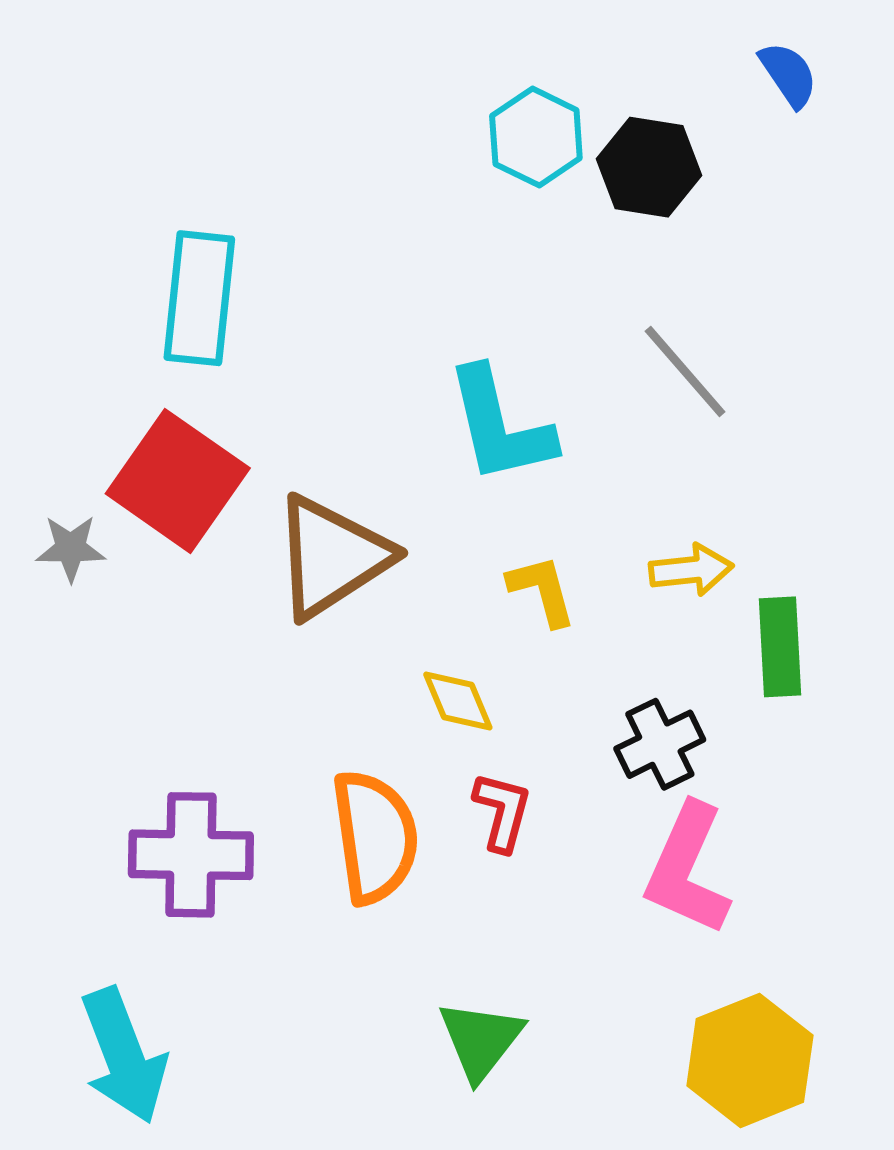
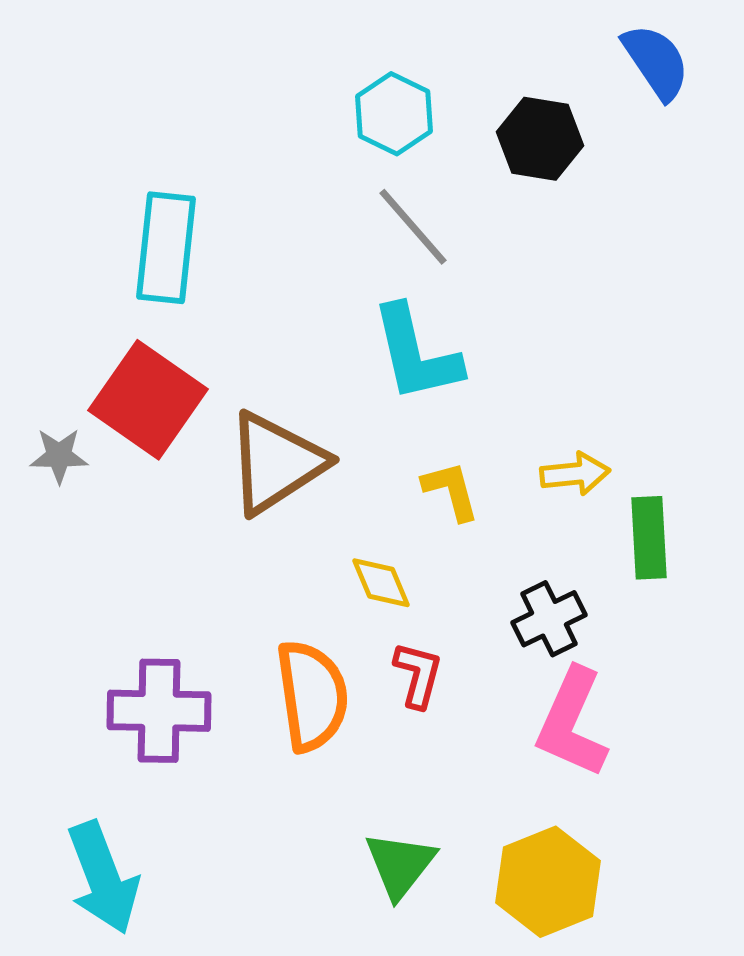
blue semicircle: (788, 75) -> (656, 62), size x1.4
cyan hexagon: (536, 137) -> (394, 114), moved
gray line: (685, 372) -> (413, 227), moved
yellow hexagon: (750, 1060) -> (548, 882), moved

